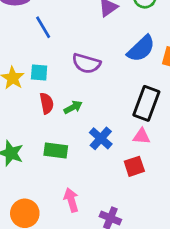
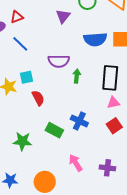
blue semicircle: (141, 49) -> (95, 39), turned 55
green arrow: (73, 107) -> (77, 76), moved, turned -40
blue cross: (101, 138) -> (79, 121), moved
green rectangle: (56, 151) -> (54, 130), turned 36

